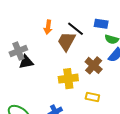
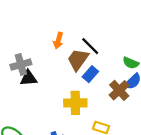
blue rectangle: (101, 24) -> (90, 74), moved, turned -64
brown cross: (94, 65) -> (119, 90), moved

